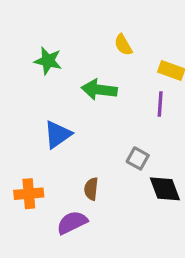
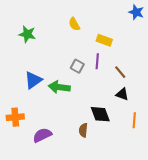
green arrow: (99, 90) -> (59, 87), moved
gray square: (138, 158) -> (77, 66), moved
brown semicircle: (91, 189) -> (83, 130), moved

